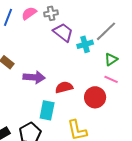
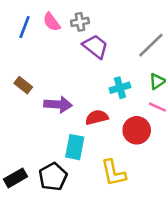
pink semicircle: (29, 13) -> (52, 22), turned -91
cyan cross: (85, 44) -> (120, 88), moved

